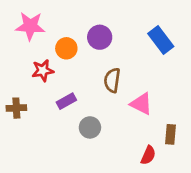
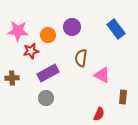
pink star: (30, 26) -> (18, 31), moved
purple rectangle: (66, 101) -> (48, 73), size x1.5
gray circle: (90, 127) -> (46, 98), moved
red semicircle: (148, 155) -> (99, 114), moved

